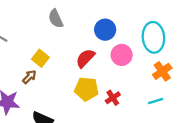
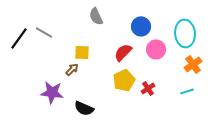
yellow square: (40, 58) -> (82, 52), turned -35
yellow pentagon: (86, 89) -> (124, 80), turned -30

